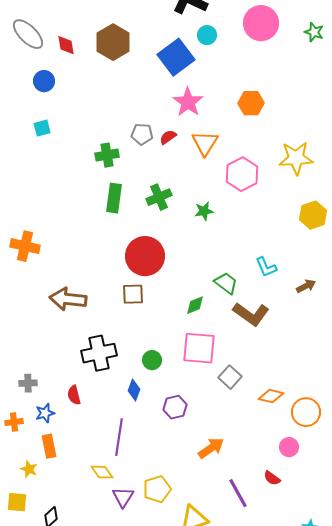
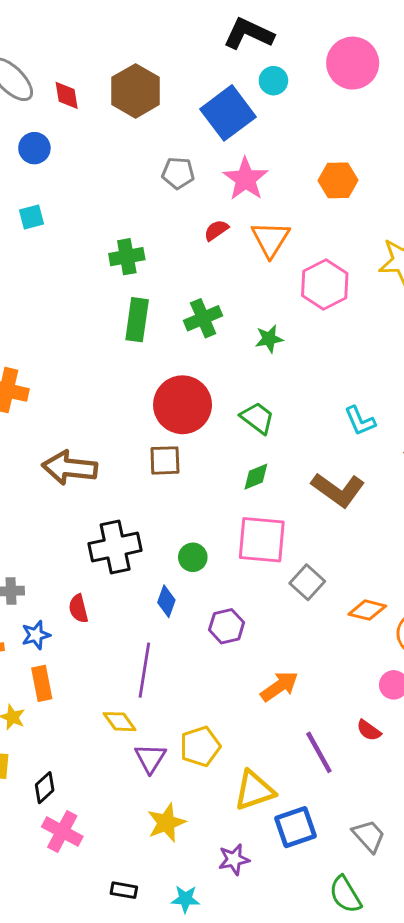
gray pentagon: (142, 134) -> (178, 173), moved
green trapezoid: (226, 283) -> (257, 418), moved

